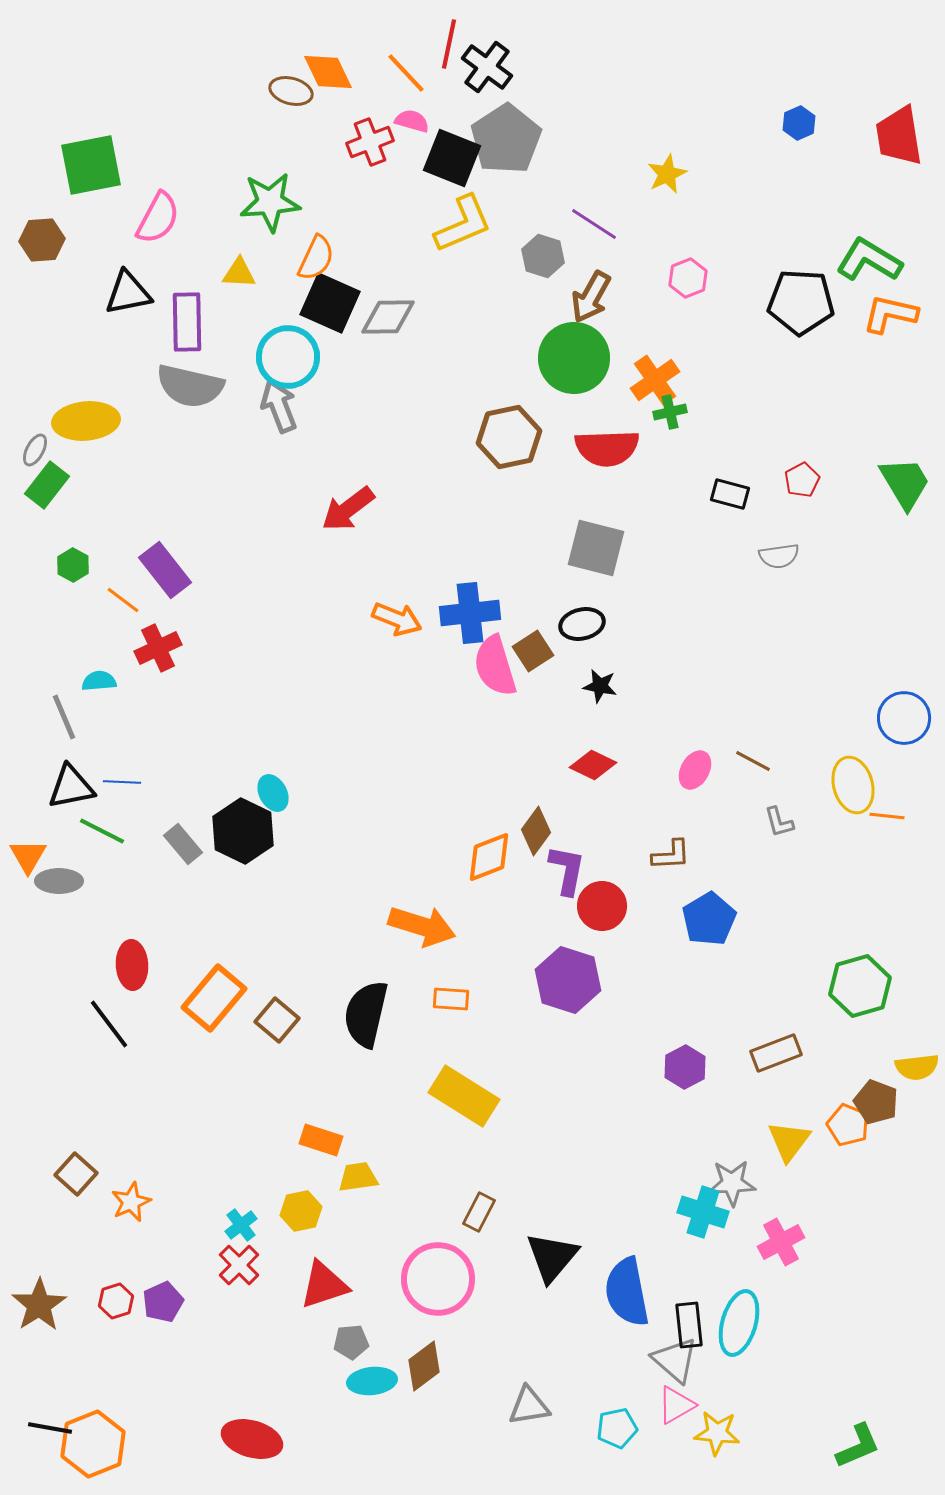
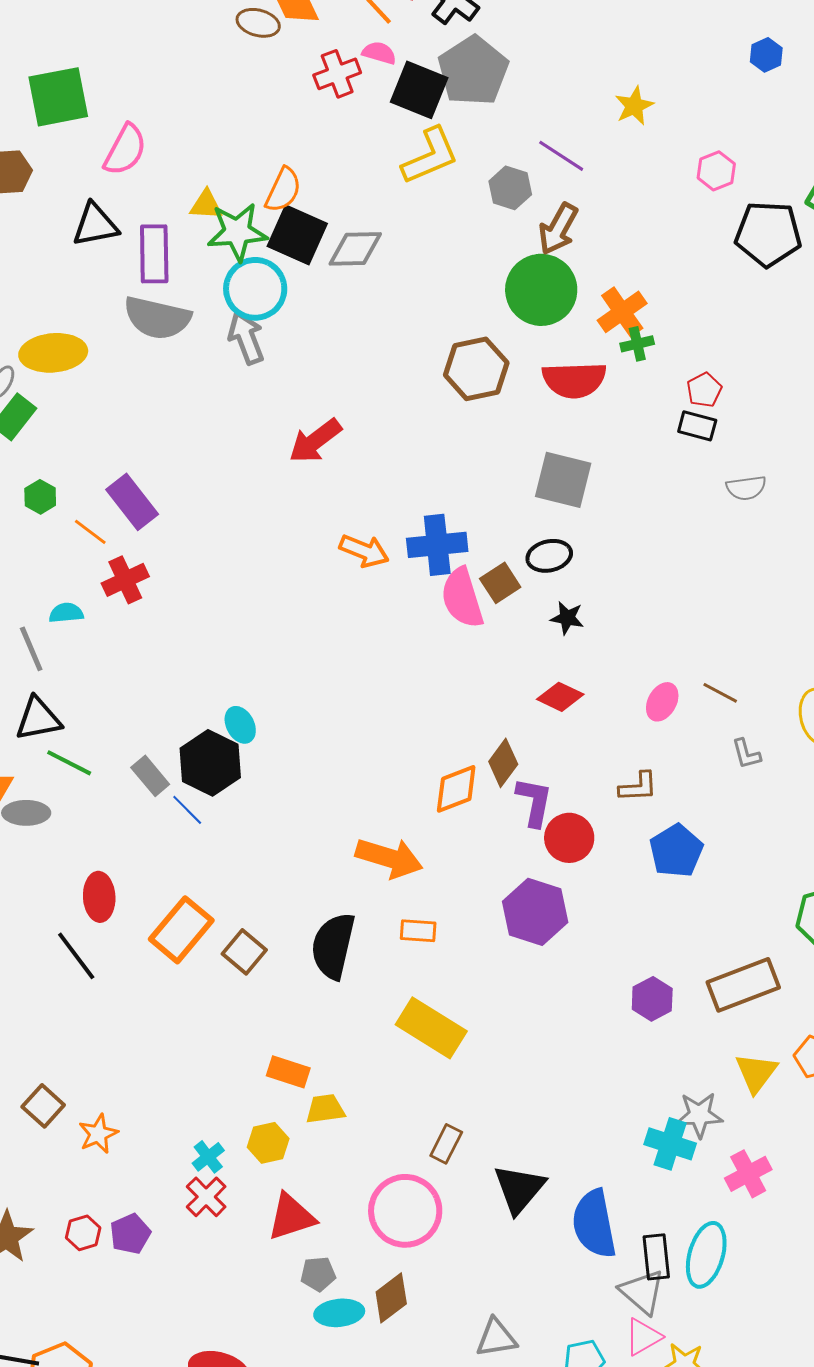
green star: (270, 202) -> (237, 232), moved
pink hexagon: (688, 278) -> (716, 171), moved
red pentagon: (802, 480) -> (704, 390), moved
blue line: (122, 782) -> (187, 810), moved, turned 42
brown rectangle: (776, 1053) -> (743, 985), size x1.4

